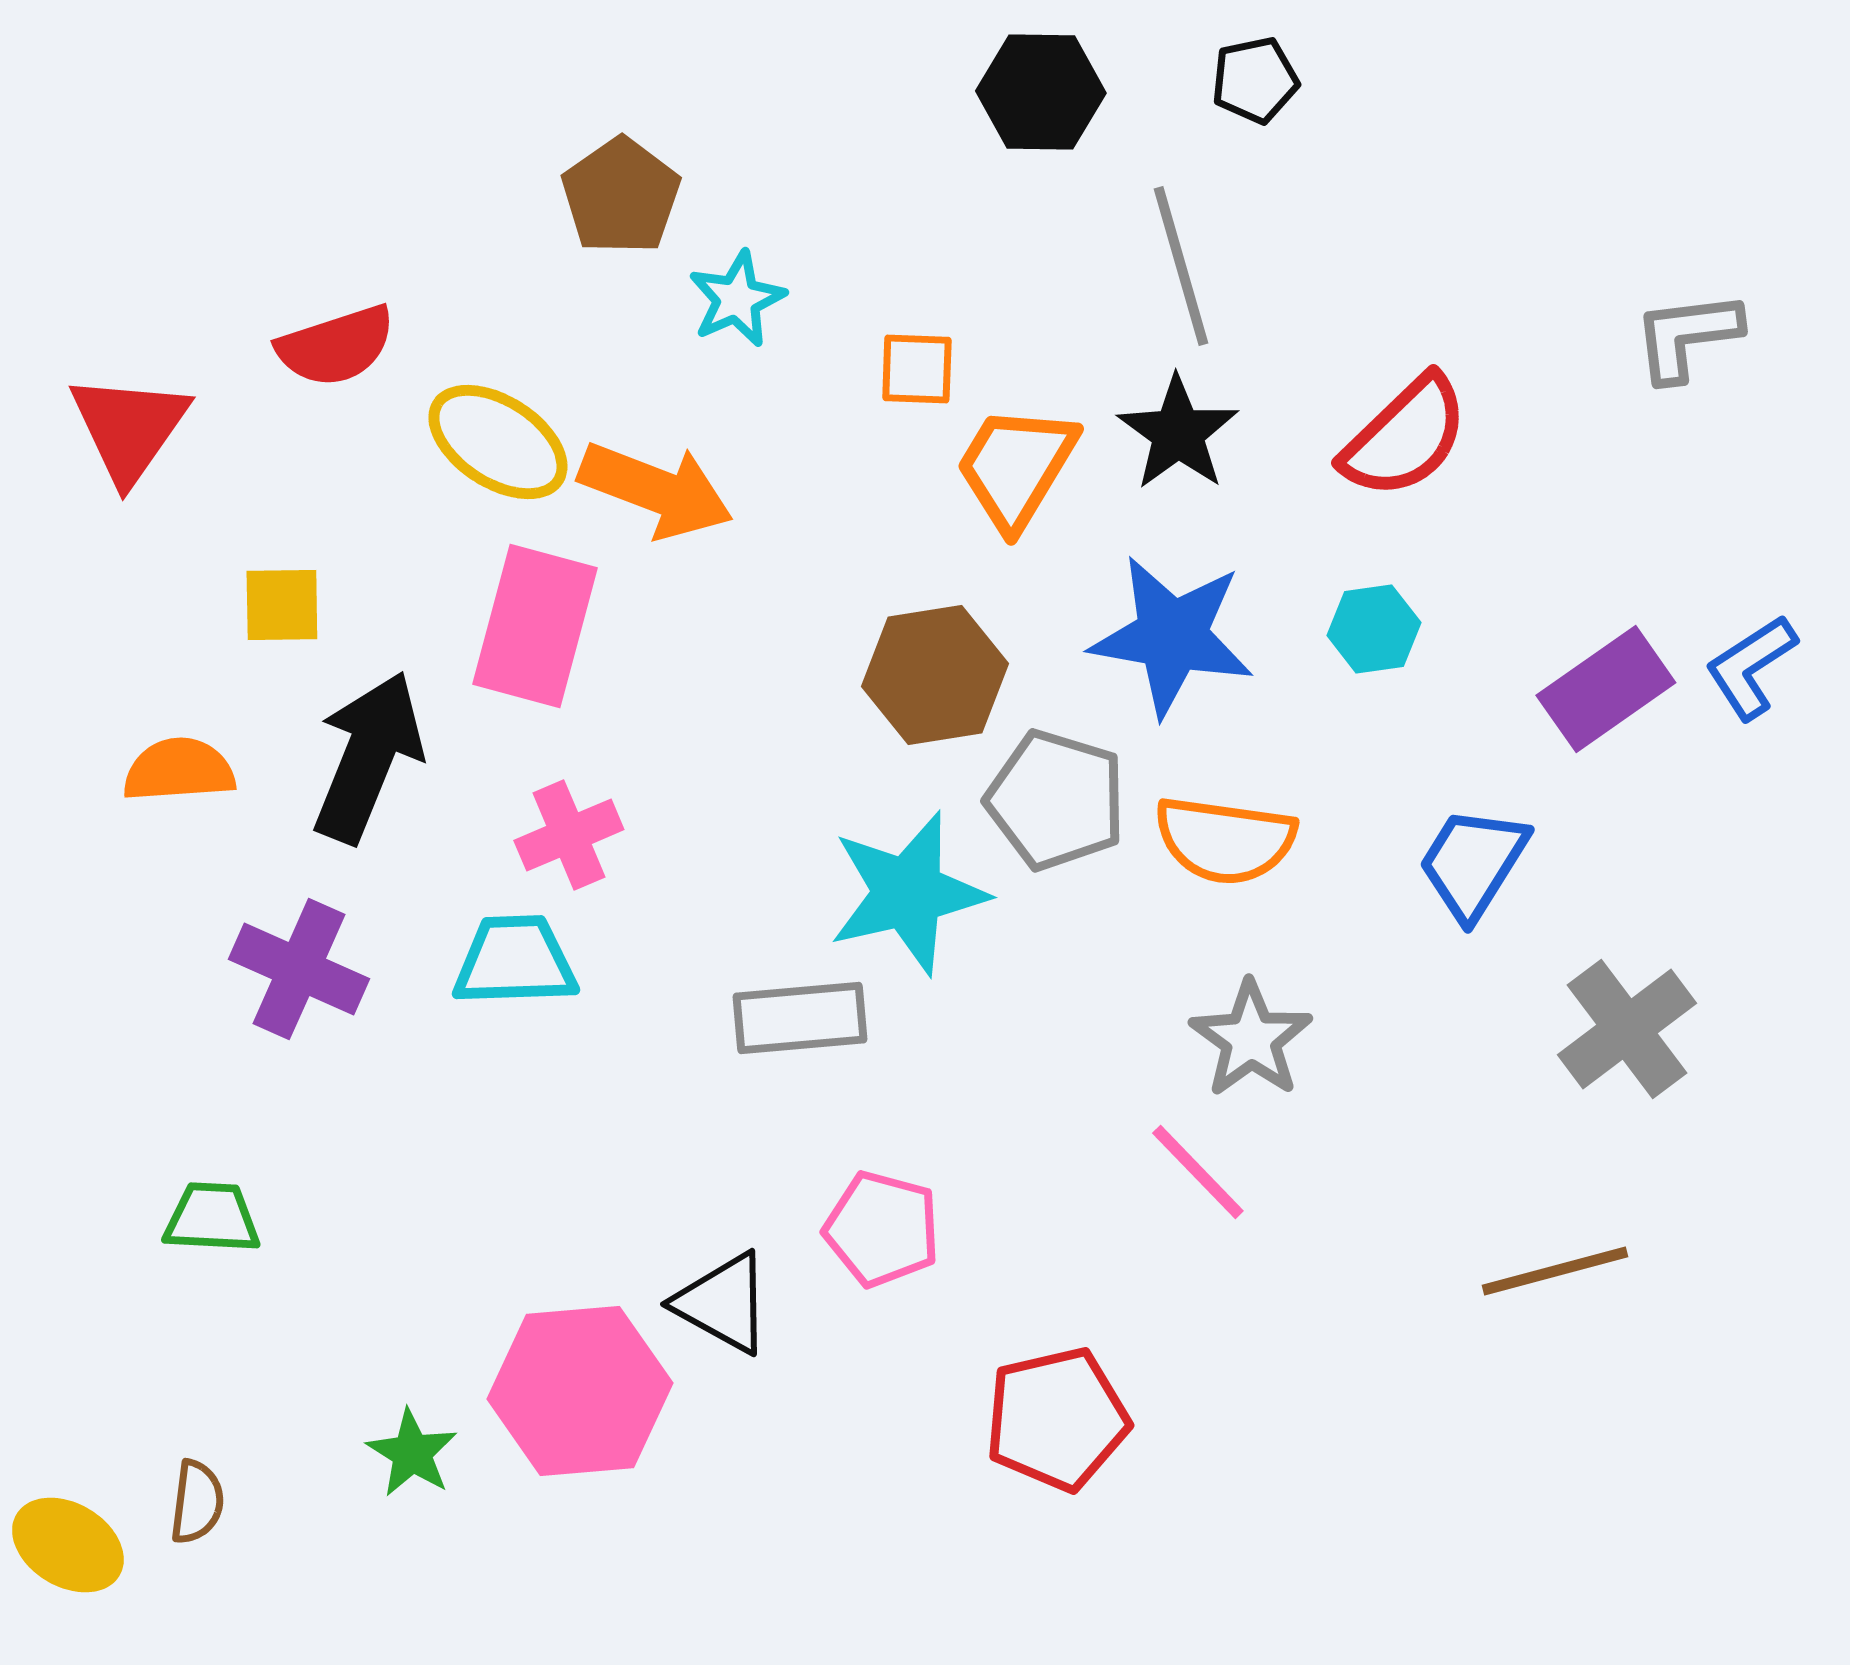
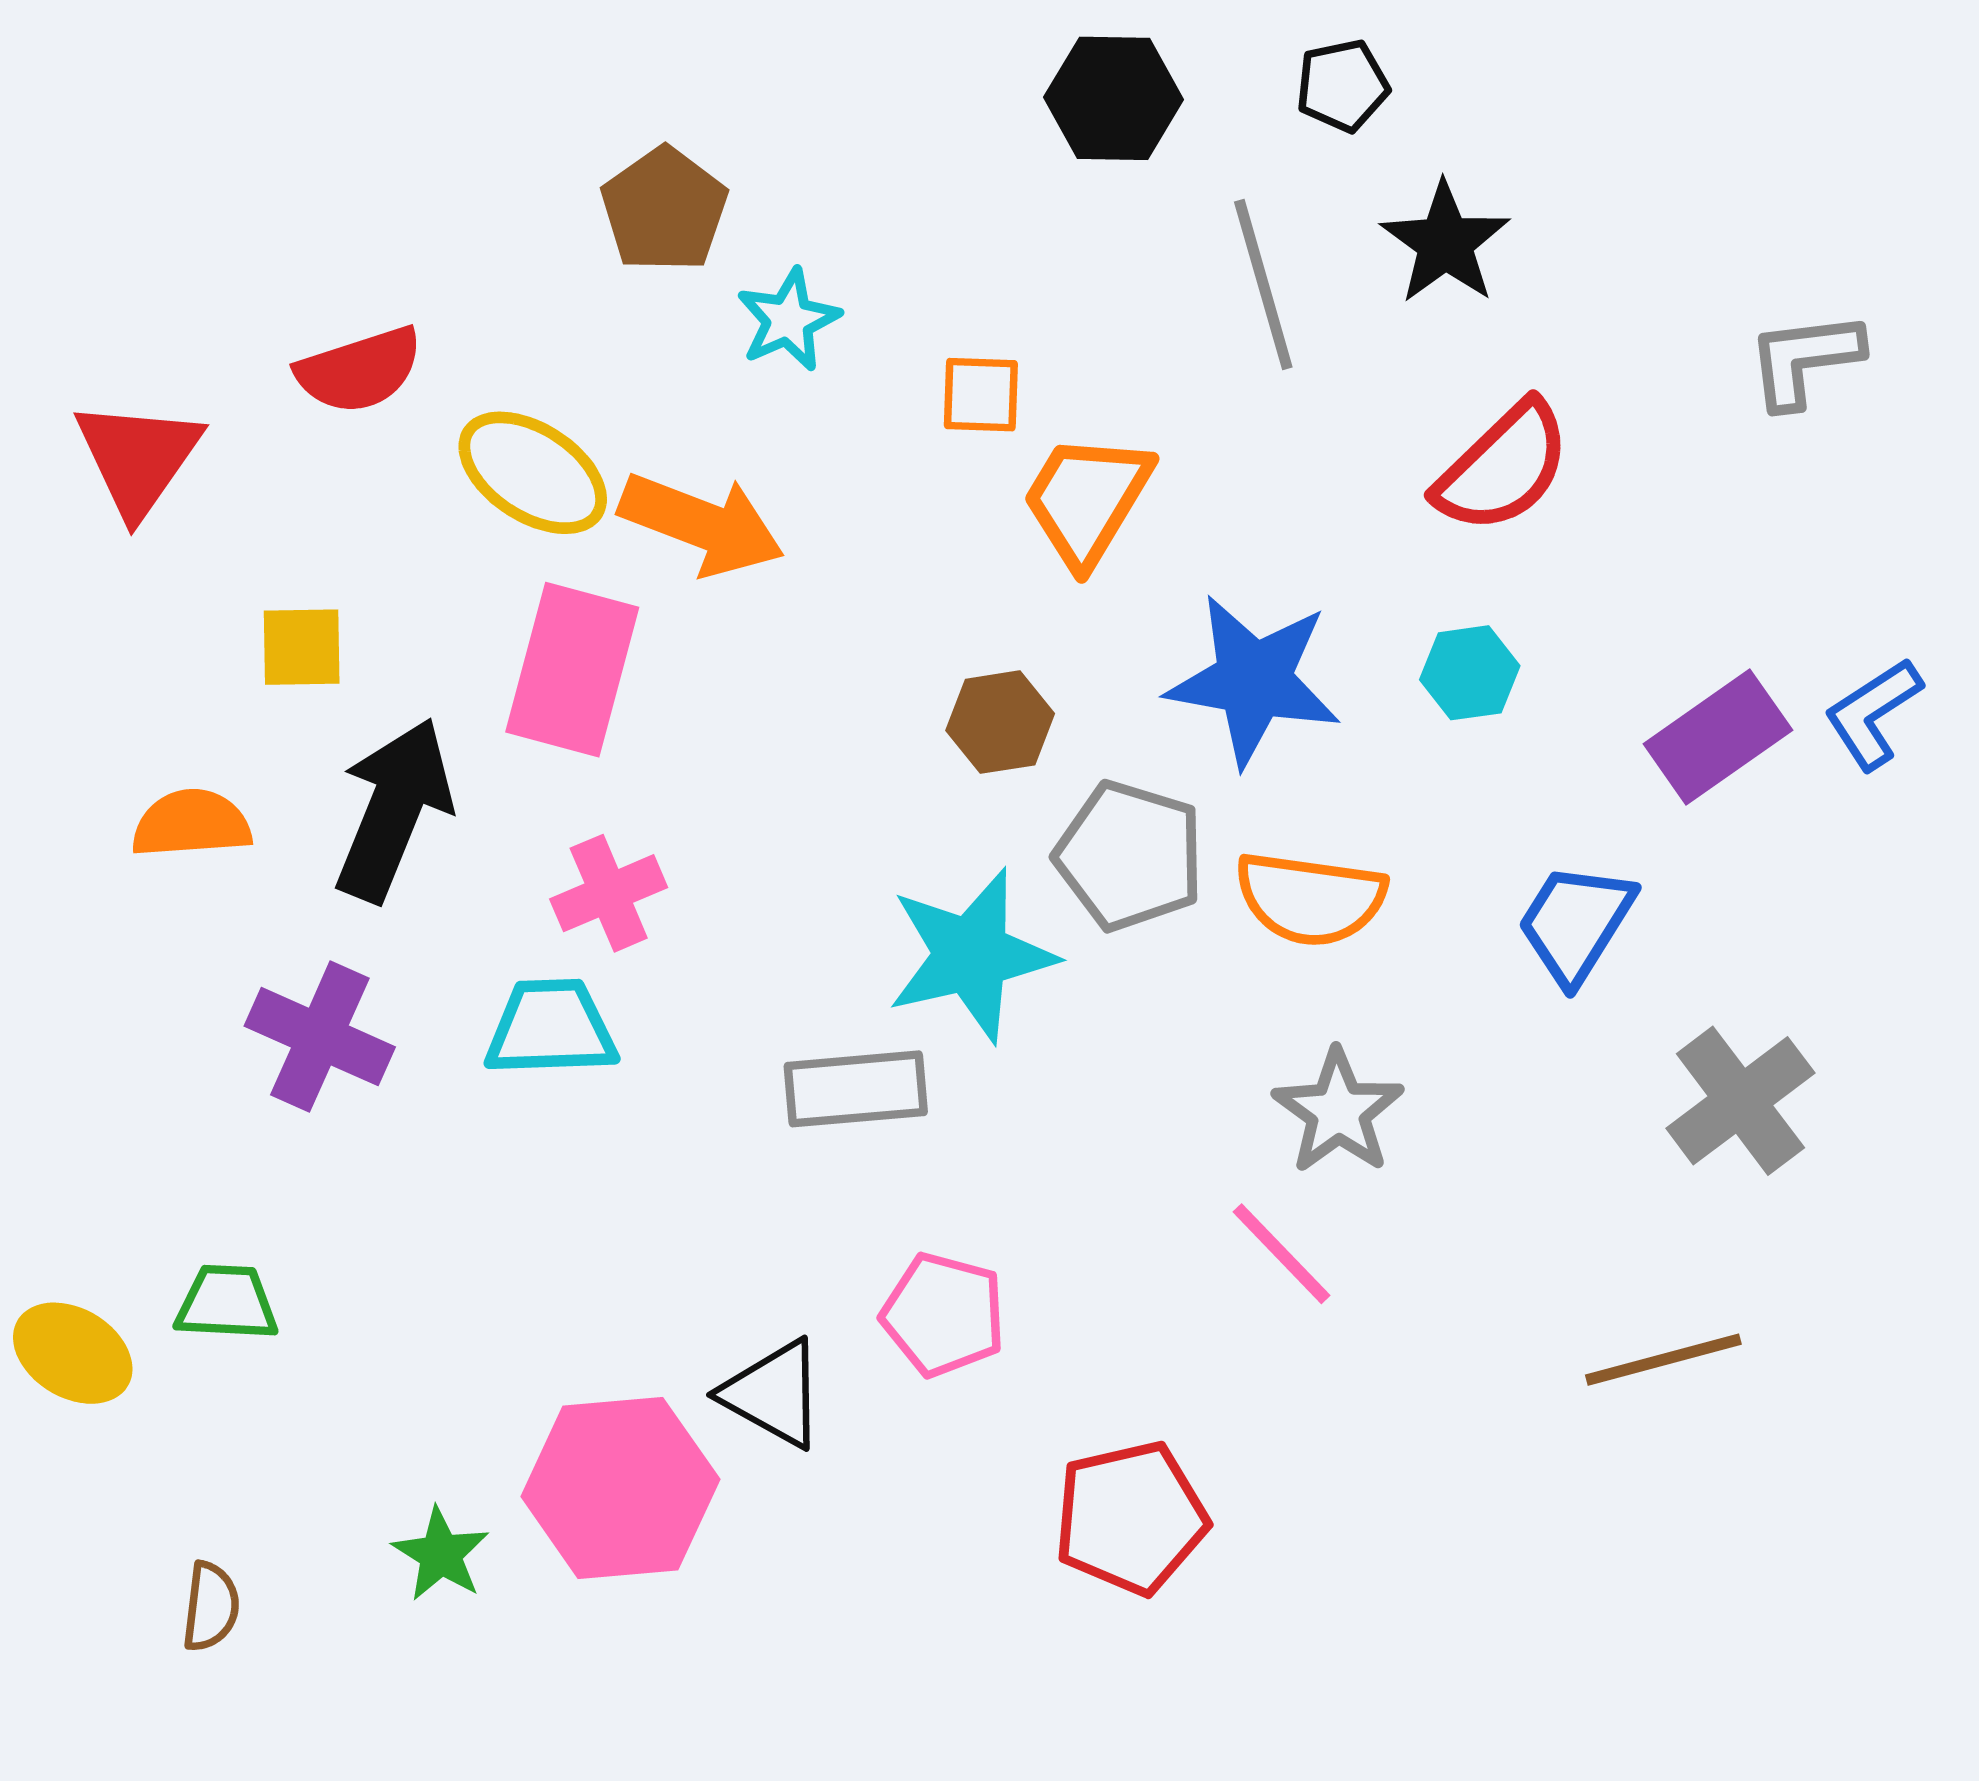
black star: (1178, 433) -> (1445, 243), moved
brown hexagon: (935, 675) -> (1000, 722), size x0.7
yellow ellipse: (68, 1545) -> (73, 1353), moved

